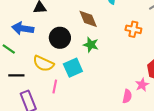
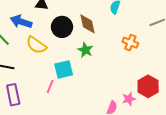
black circle: (60, 38) -> (62, 27), moved
yellow semicircle: (43, 64) -> (36, 45), moved
pink line: (55, 87) -> (50, 87), moved

